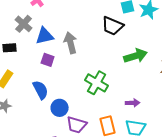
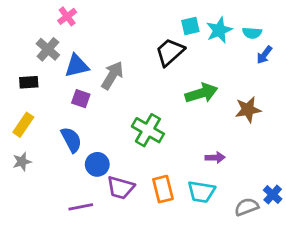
black trapezoid: (113, 26) -> (170, 52), turned 115
gray arrow: (71, 43) -> (112, 75), turned 45
purple arrow: (133, 103) -> (215, 158), moved

